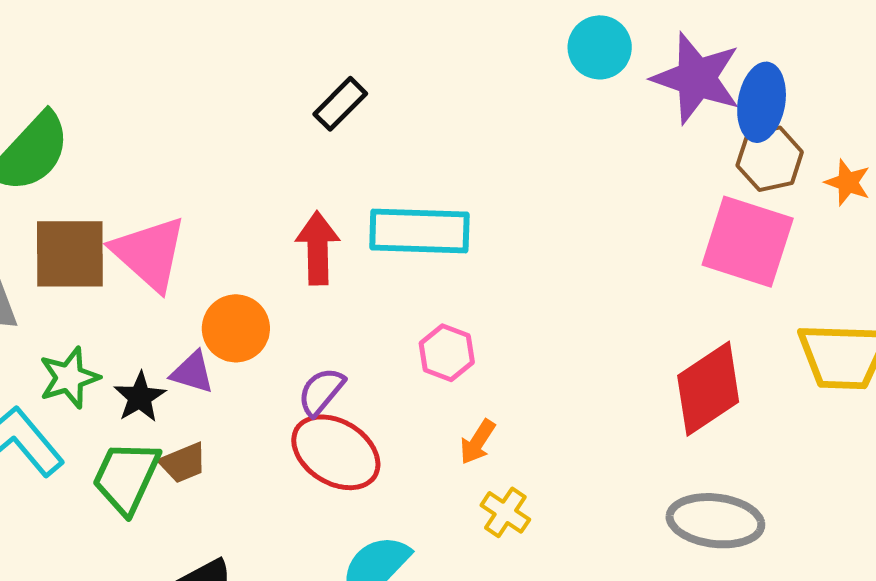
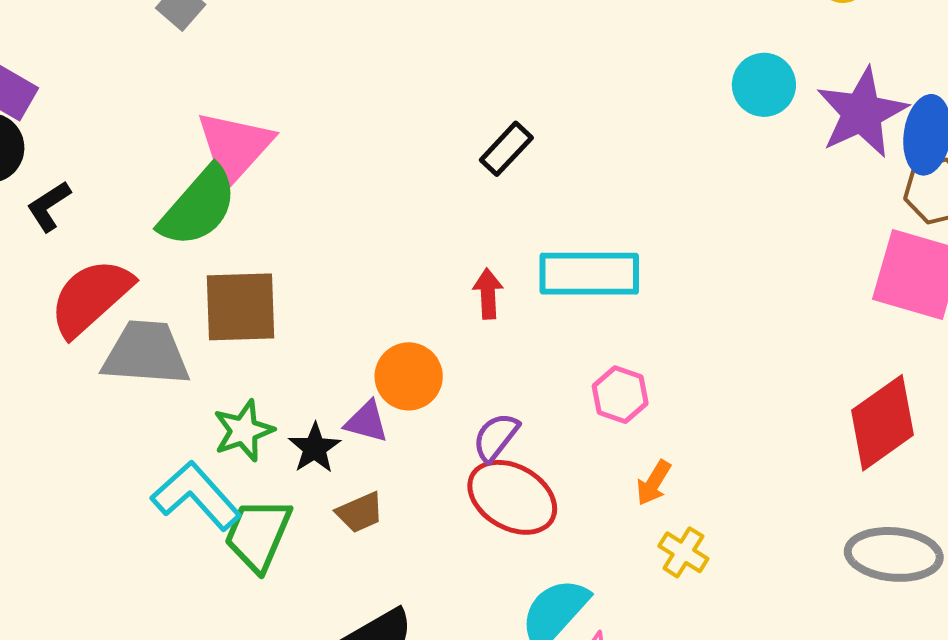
purple star: (697, 78) -> (862, 113), turned 30
red arrow: (318, 248) -> (488, 294), size x0.7
pink triangle: (149, 253) -> (234, 147), moved, turned 32
green trapezoid: (126, 477) -> (258, 535), moved

